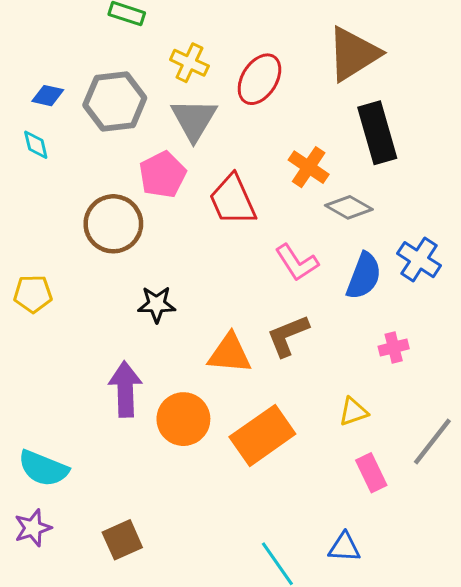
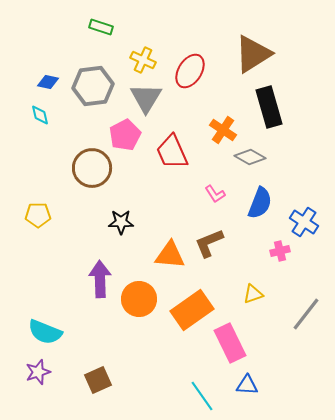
blue cross: (419, 260) -> (304, 222), moved
pink L-shape: (297, 263) -> (215, 194), size x0.7
pink rectangle: (371, 473) -> (230, 343), moved, size x1.5

